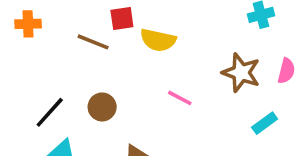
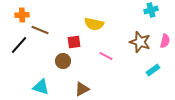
red square: (122, 18) -> (74, 42), moved
brown line: (93, 42) -> (40, 30), moved
black line: (50, 112) -> (19, 45), moved

